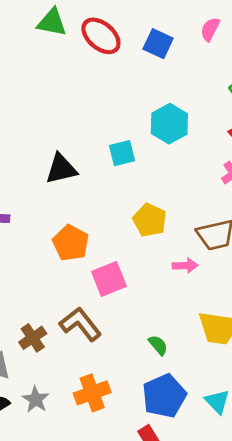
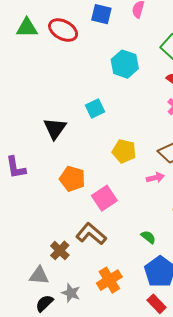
blue square: (158, 44) -> (101, 14), moved
cyan hexagon: (169, 124) -> (125, 64), moved
black triangle: (61, 169) -> (55, 129), turned -30

